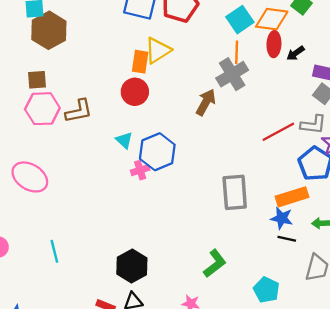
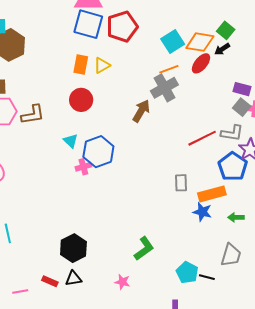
red ellipse: (274, 44) -> (201, 63), turned 35
yellow triangle: (158, 50) -> (102, 65), size x0.7
orange line: (237, 52) -> (169, 69), turned 66
black arrow: (295, 53) -> (222, 49), moved
orange rectangle: (140, 62) -> (81, 65), moved
gray rectangle: (235, 192) -> (181, 183), moved, size x0.6
black line: (287, 239) -> (207, 277), moved

